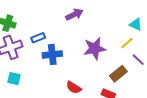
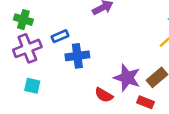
purple star: (95, 49) -> (127, 78), moved, turned 30

